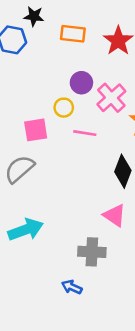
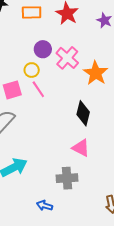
pink line: (85, 133) -> (38, 89), moved, turned 54
blue arrow: (72, 287) -> (45, 206), moved

